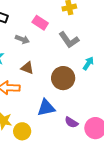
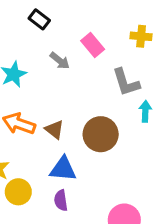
cyan arrow: (88, 63) -> (145, 111), moved, turned -48
brown triangle: (27, 68) -> (54, 130), moved
purple semicircle: (71, 122) -> (61, 200), moved, turned 32

